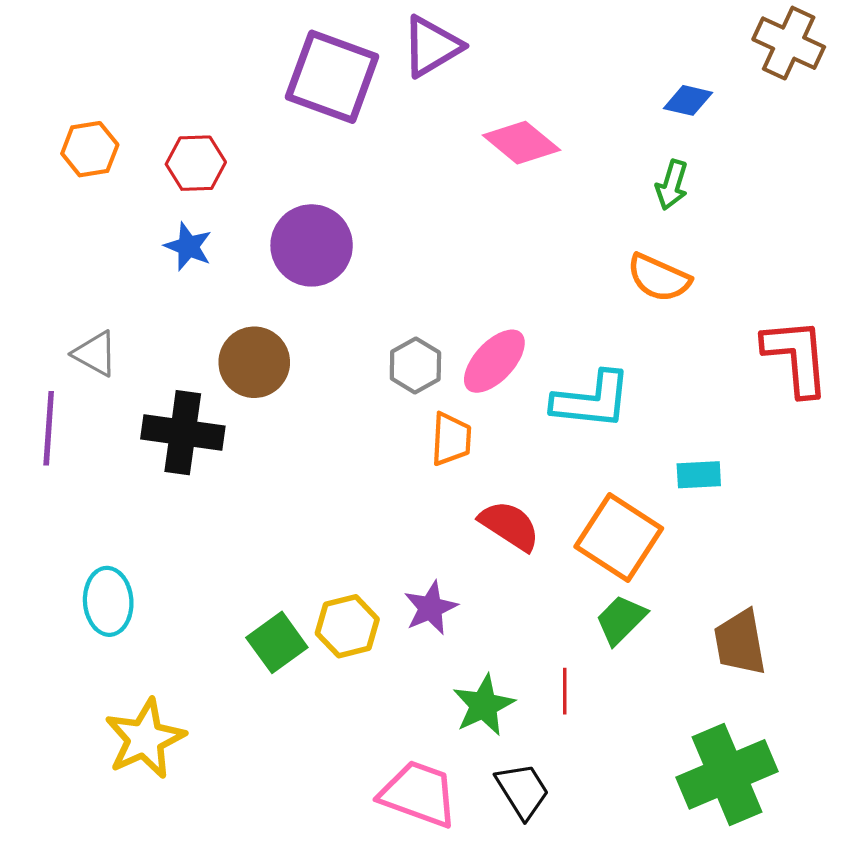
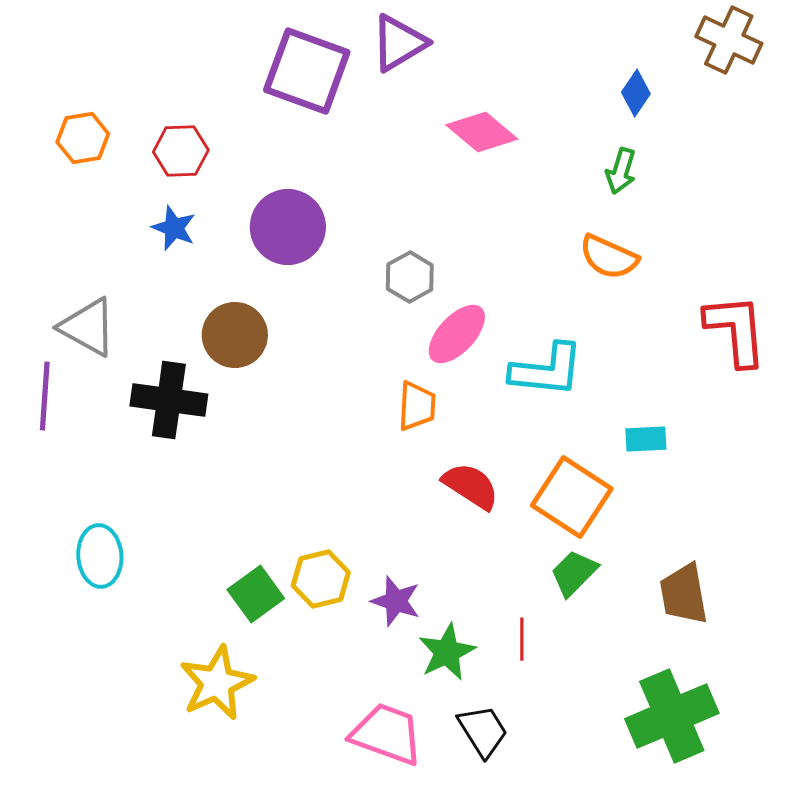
blue diamond: (688, 100) -> (636, 93), turned -69
gray triangle: (95, 354) -> (88, 327), size x1.4
gray hexagon: (415, 366) -> (410, 277), moved
purple star: (431, 608) -> (396, 601), moved, turned -30
yellow star: (145, 739) -> (217, 683), moved

